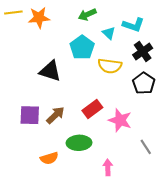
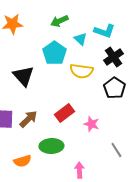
black triangle: (50, 71) -> (23, 76), turned 30
pink star: (120, 120) -> (91, 124), size x0.7

